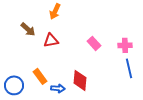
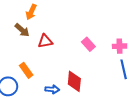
orange arrow: (55, 11) -> (31, 12), moved
orange rectangle: (40, 76) -> (26, 70), moved

